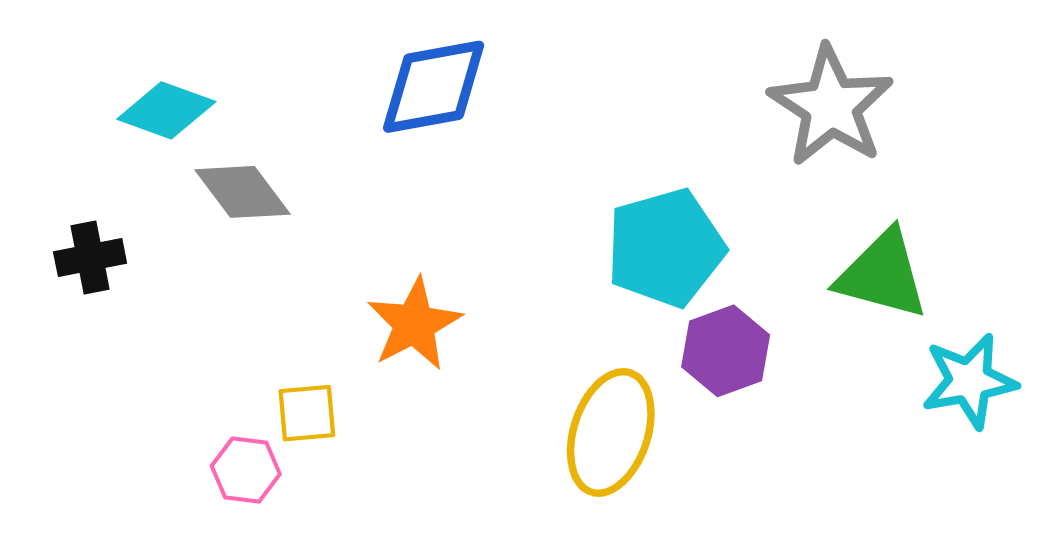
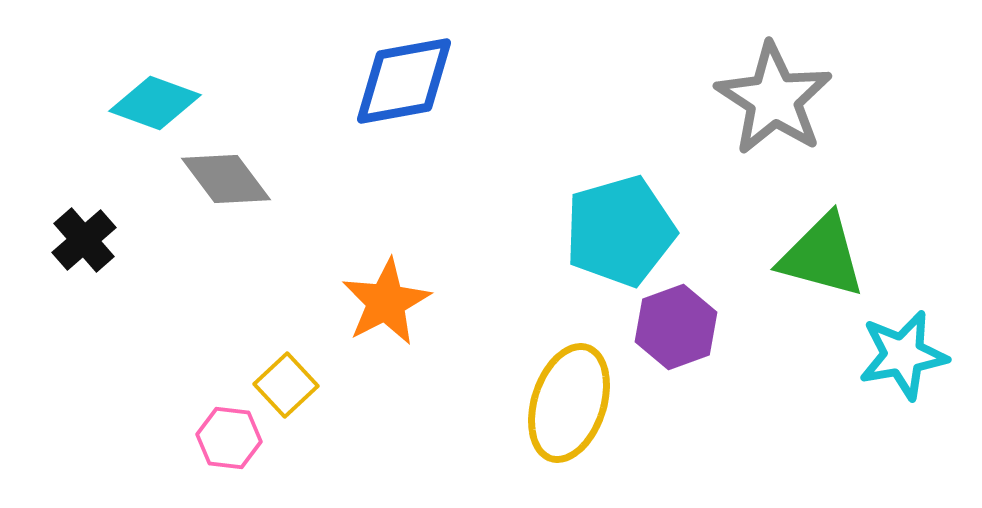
black cross: (90, 257) -> (84, 240), turned -30
yellow square: (307, 413) -> (286, 385), turned -38

